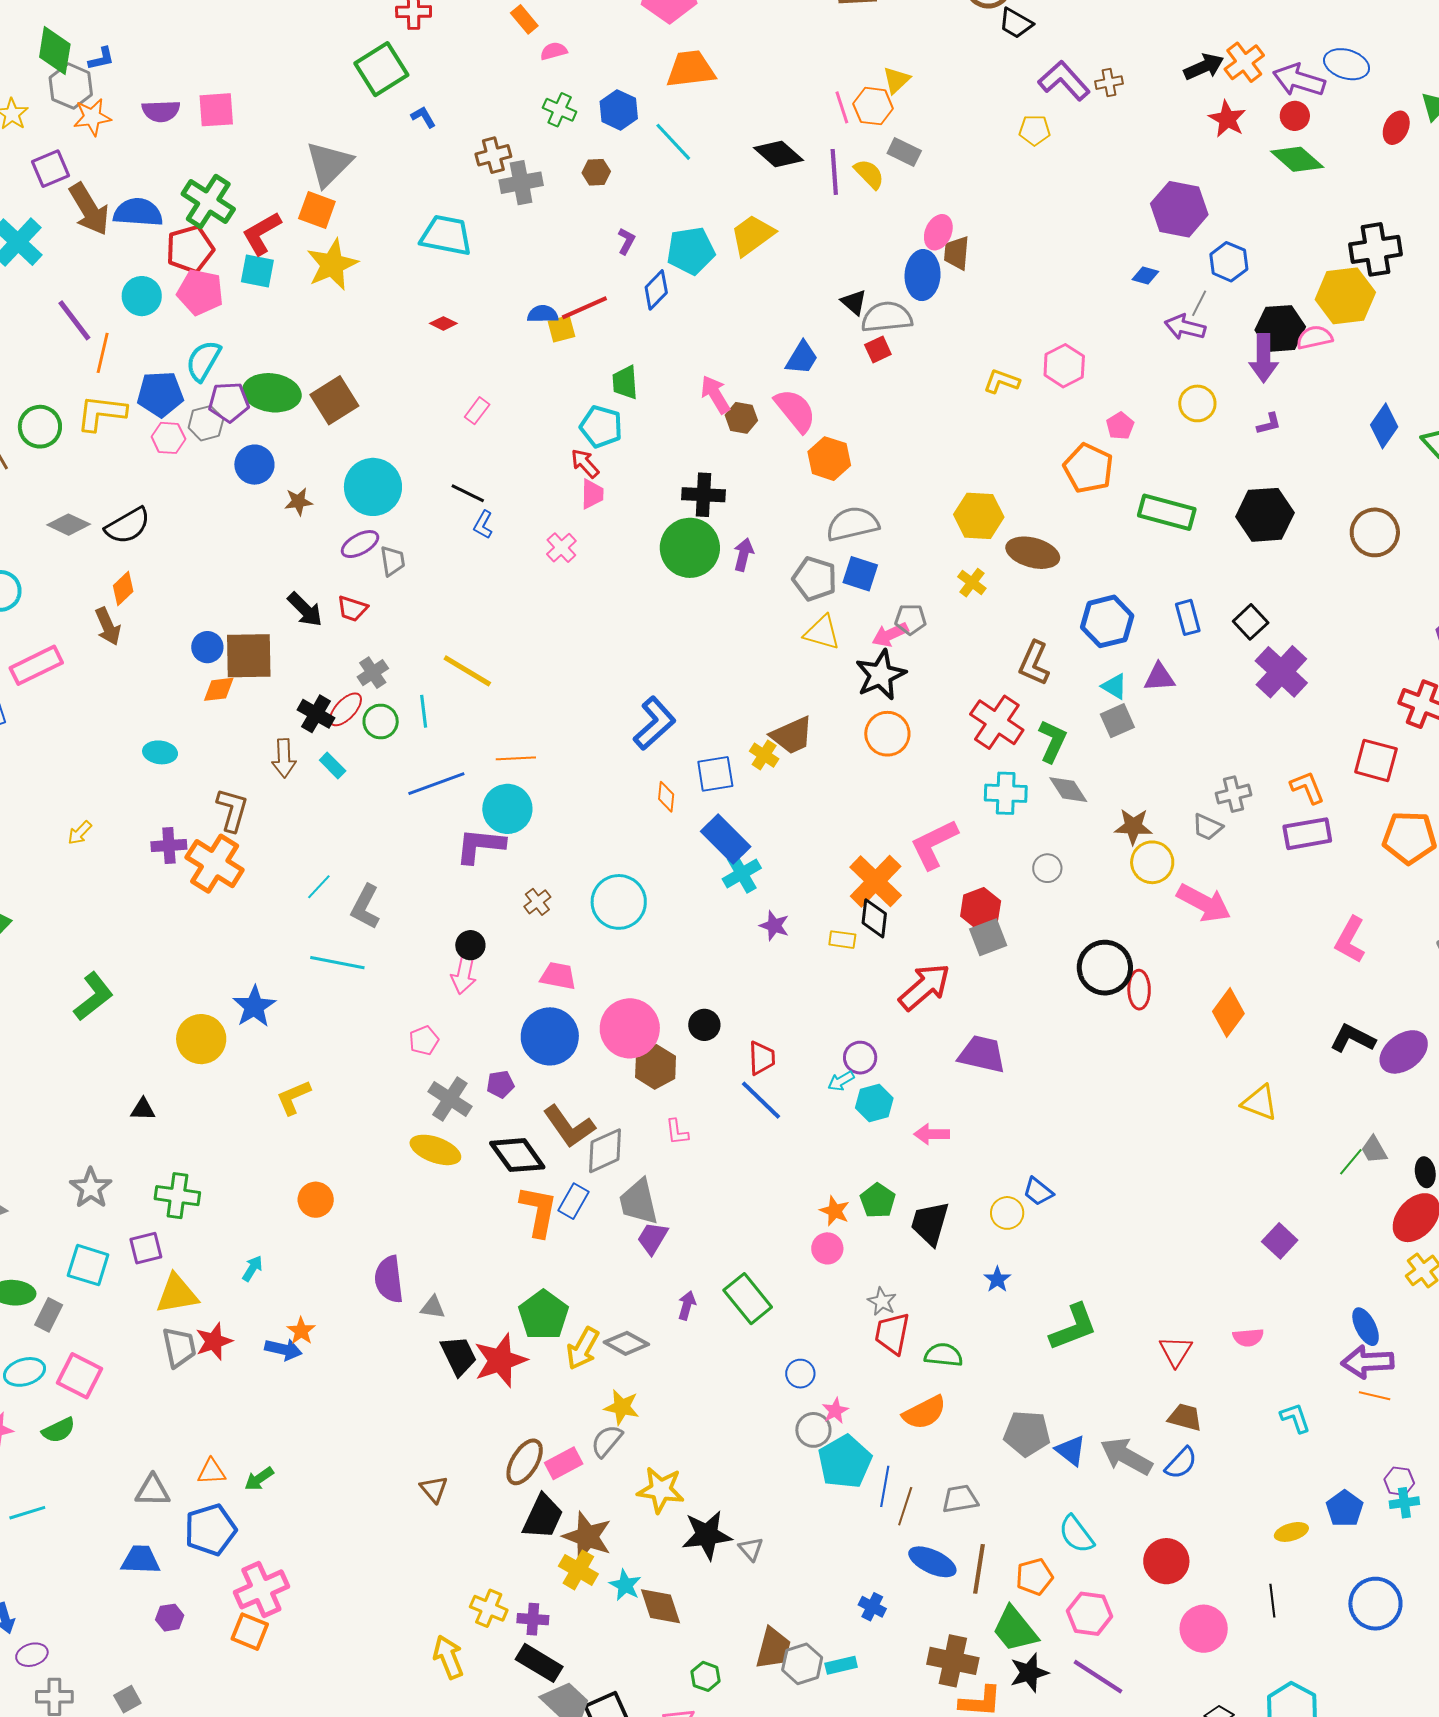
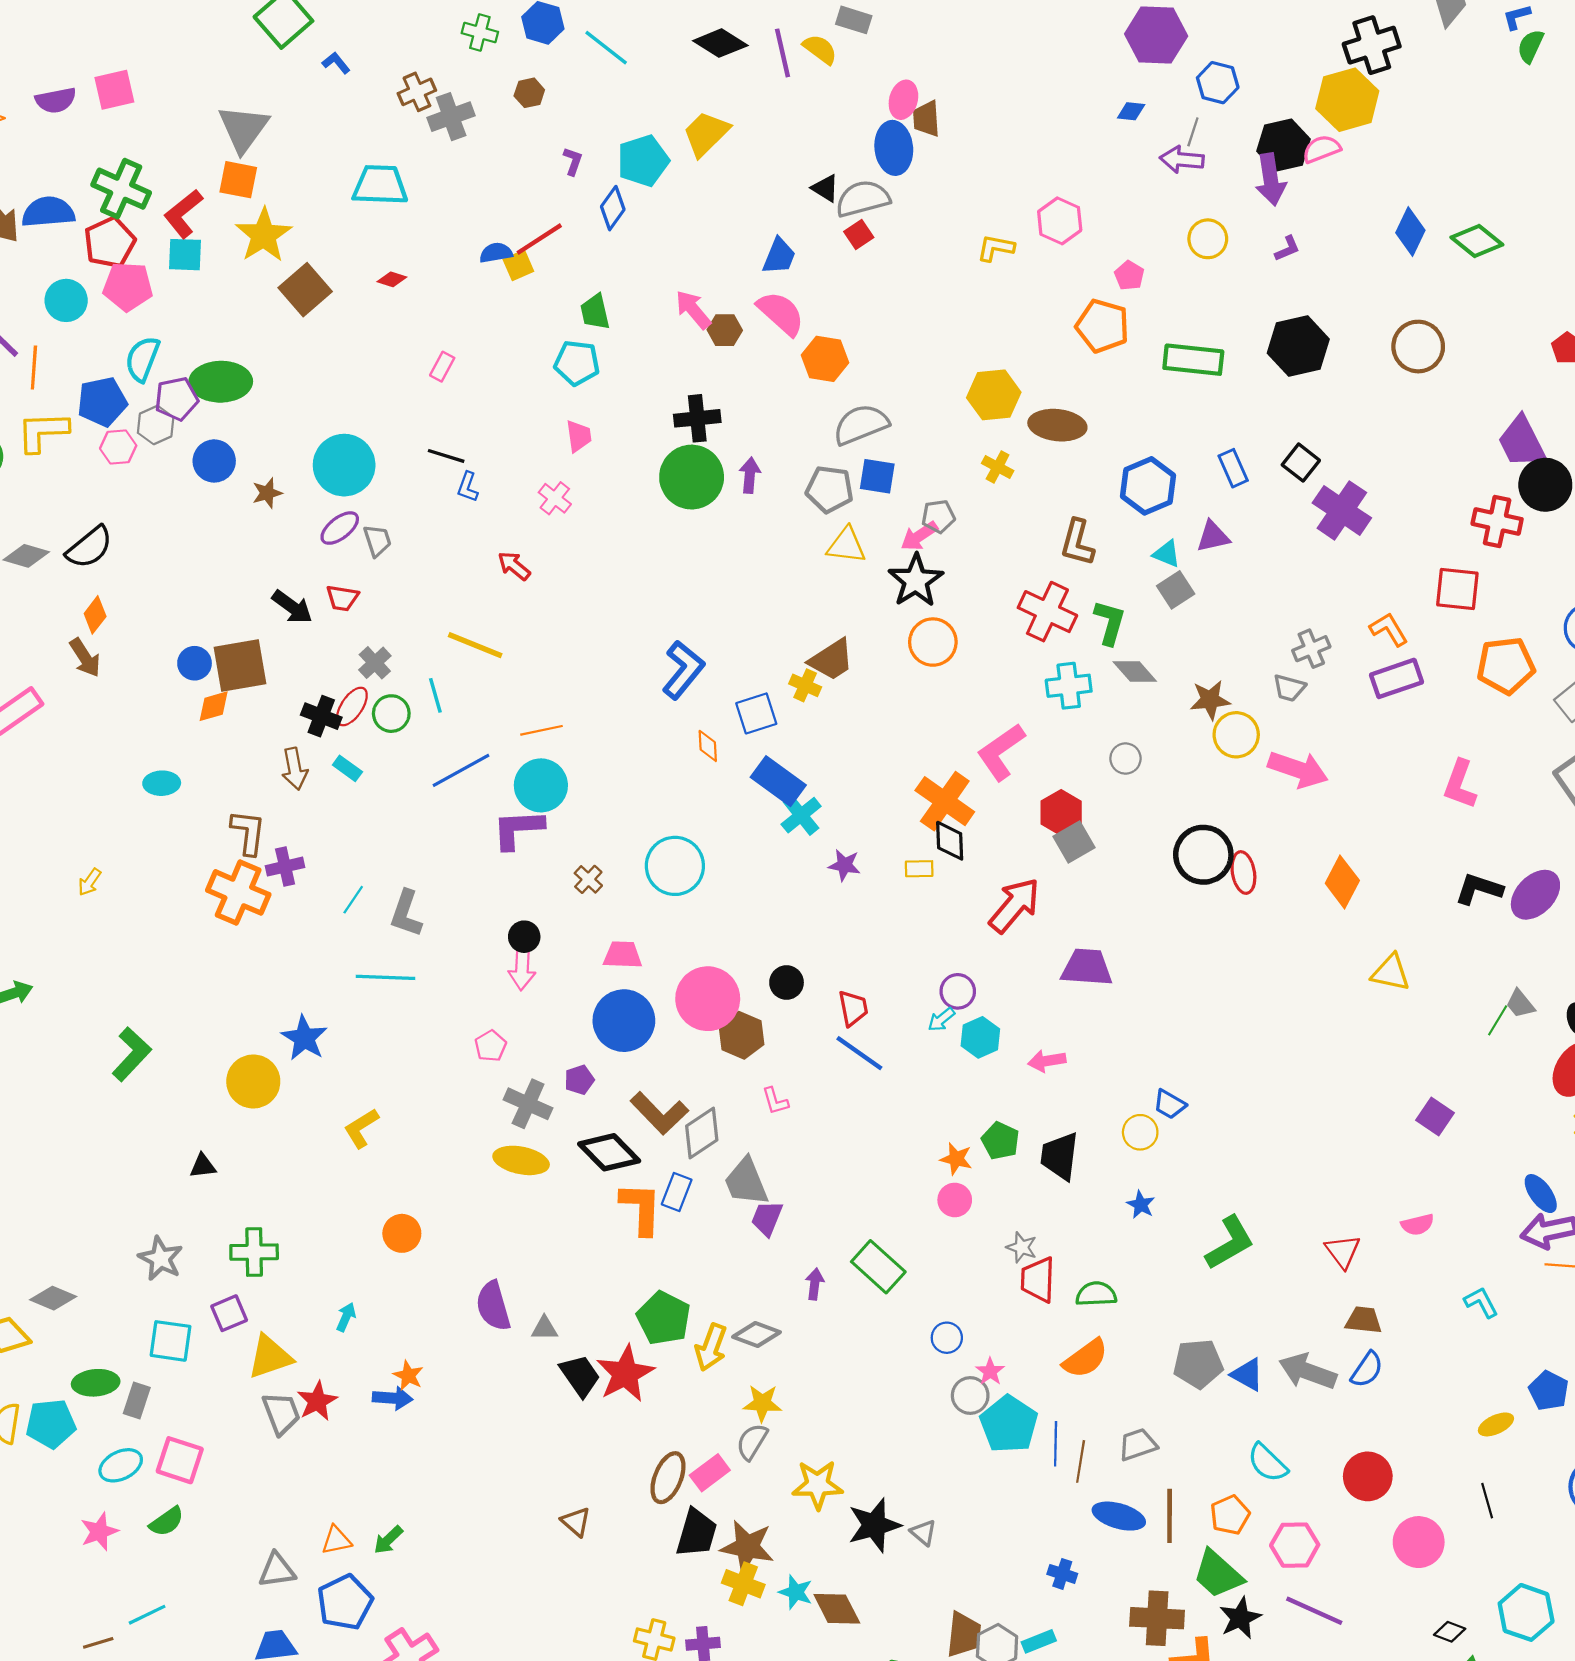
brown square: (334, 400) -> (305, 290), moved
red arrow: (585, 463) -> (514, 566), moved
purple cross: (169, 846) -> (285, 867), moved

